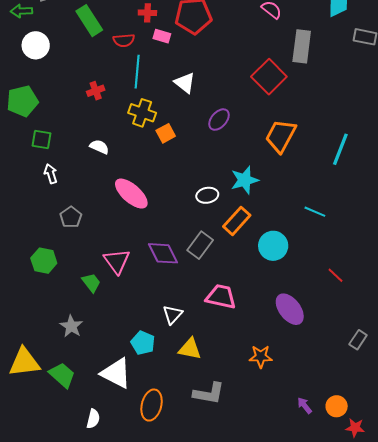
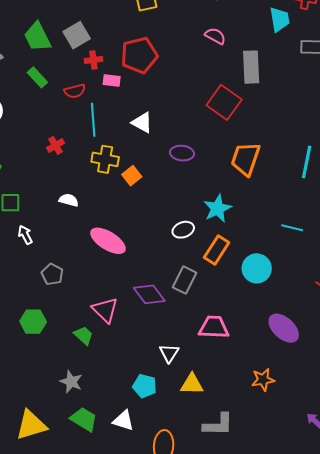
green rectangle: (89, 21) -> (37, 77), size x0.7
purple ellipse: (219, 120) -> (182, 153), turned 65
white triangle: (116, 373) -> (123, 420), size x0.7
green trapezoid: (62, 375) -> (84, 419), moved

